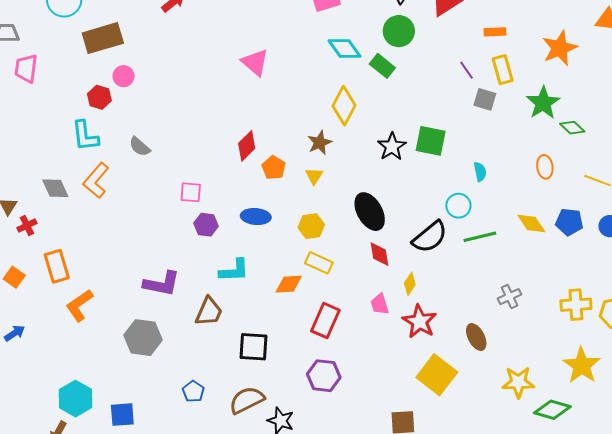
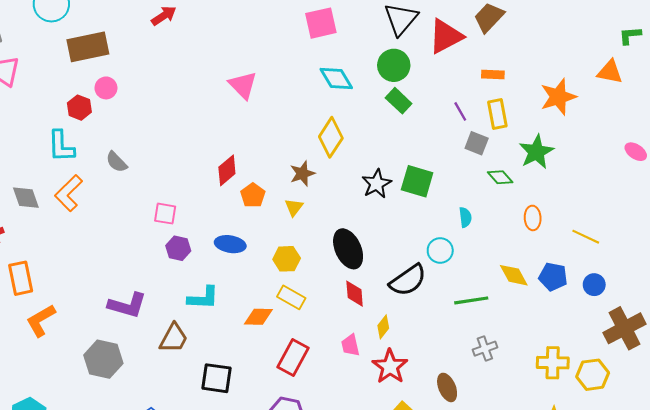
green rectangle: (382, 66) -> (399, 101), moved
green diamond: (572, 128) -> (500, 177), moved
green line: (480, 237) -> (471, 300), moved

